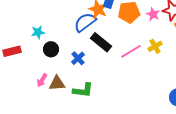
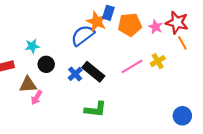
black rectangle: (101, 42) -> (93, 72), moved
brown triangle: (57, 83) -> (28, 85), moved
green L-shape: (83, 90) -> (96, 109), moved

